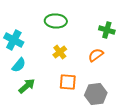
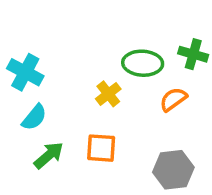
green ellipse: (56, 21) -> (143, 63), moved
orange square: (68, 82) -> (101, 148), moved

